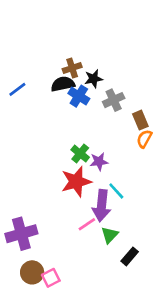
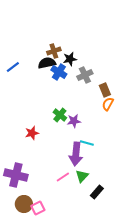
red star: (76, 182) -> (32, 133), moved, size x0.6
cyan line: (116, 191) -> (87, 143), turned -32
pink line: (87, 224) -> (63, 177), moved
purple cross: (21, 234) -> (16, 175), turned 30

